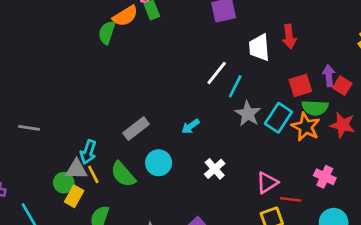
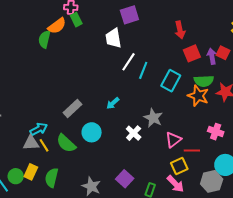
white trapezoid: (259, 47) -> (113, 38), moved
red square: (300, 85) -> (192, 53), moved
red square: (342, 86) -> (223, 53), moved
gray star: (248, 114) -> (153, 118), moved
cyan rectangle: (278, 118) -> (171, 81), moved
cyan arrow: (88, 152) -> (39, 129), turned -132
green circle: (64, 183) -> (16, 176), moved
yellow rectangle: (74, 196) -> (31, 172), moved

